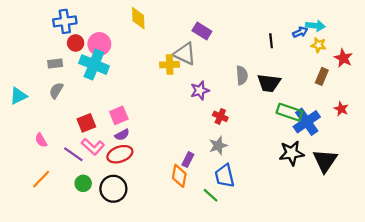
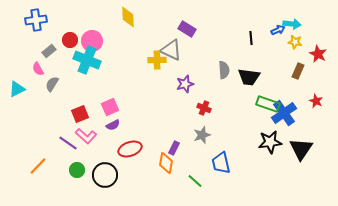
blue cross: (65, 21) -> (36, 20), moved
gray rectangle: (55, 63) -> (49, 51), moved, turned -32
pink semicircle: (41, 140) -> (38, 69), moved
red ellipse: (120, 154) -> (130, 149), moved
blue trapezoid: (225, 176) -> (221, 163), moved

